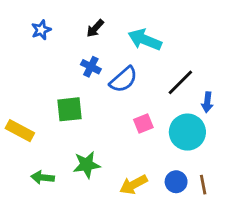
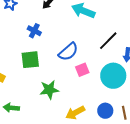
blue cross: (91, 67) -> (34, 31), moved
blue semicircle: (124, 80) -> (68, 52), moved
green star: (87, 165) -> (49, 90), moved

